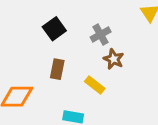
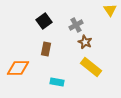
yellow rectangle: (95, 85) -> (91, 67), moved, size x1.5

